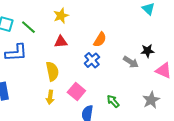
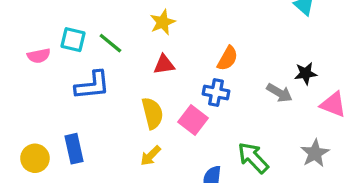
blue cross: (92, 60) -> (216, 92), turned -35
pink square: (76, 92) -> (193, 120), moved
yellow arrow: (50, 97) -> (151, 156), turned 40
green arrow: (113, 101) -> (253, 158), size x1.5

